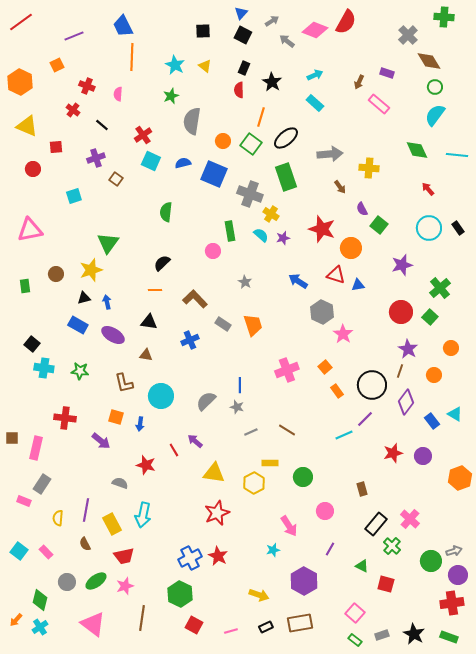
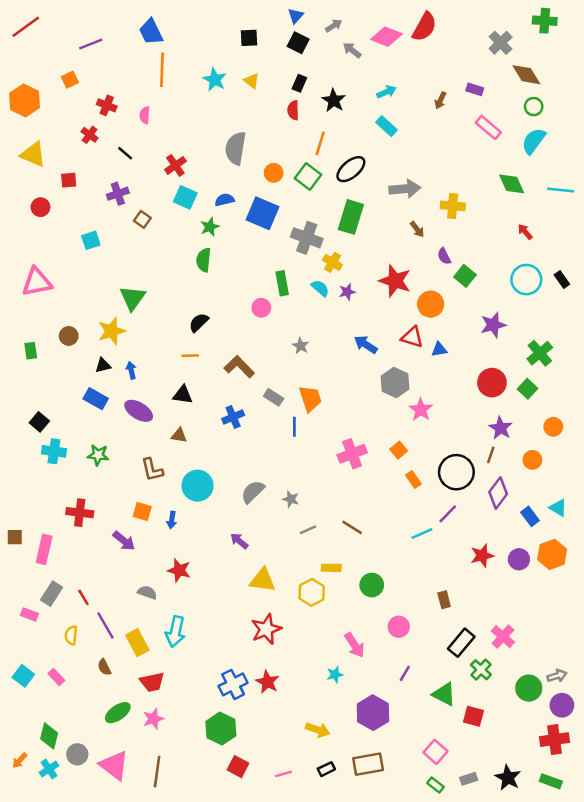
green star: (171, 96) -> (210, 227), moved
pink rectangle: (379, 104) -> (488, 127), moved
green rectangle: (286, 177) -> (351, 217), turned 36
blue line: (240, 385) -> (294, 427), moved
red line: (174, 450) -> (83, 597), moved
orange hexagon: (460, 478) -> (552, 554), moved
purple line: (86, 510) -> (106, 626), turned -40
green triangle: (362, 566) -> (444, 694), size x1.5
gray circle: (67, 582) -> (77, 754), moved
brown line: (142, 618) -> (157, 771), moved

